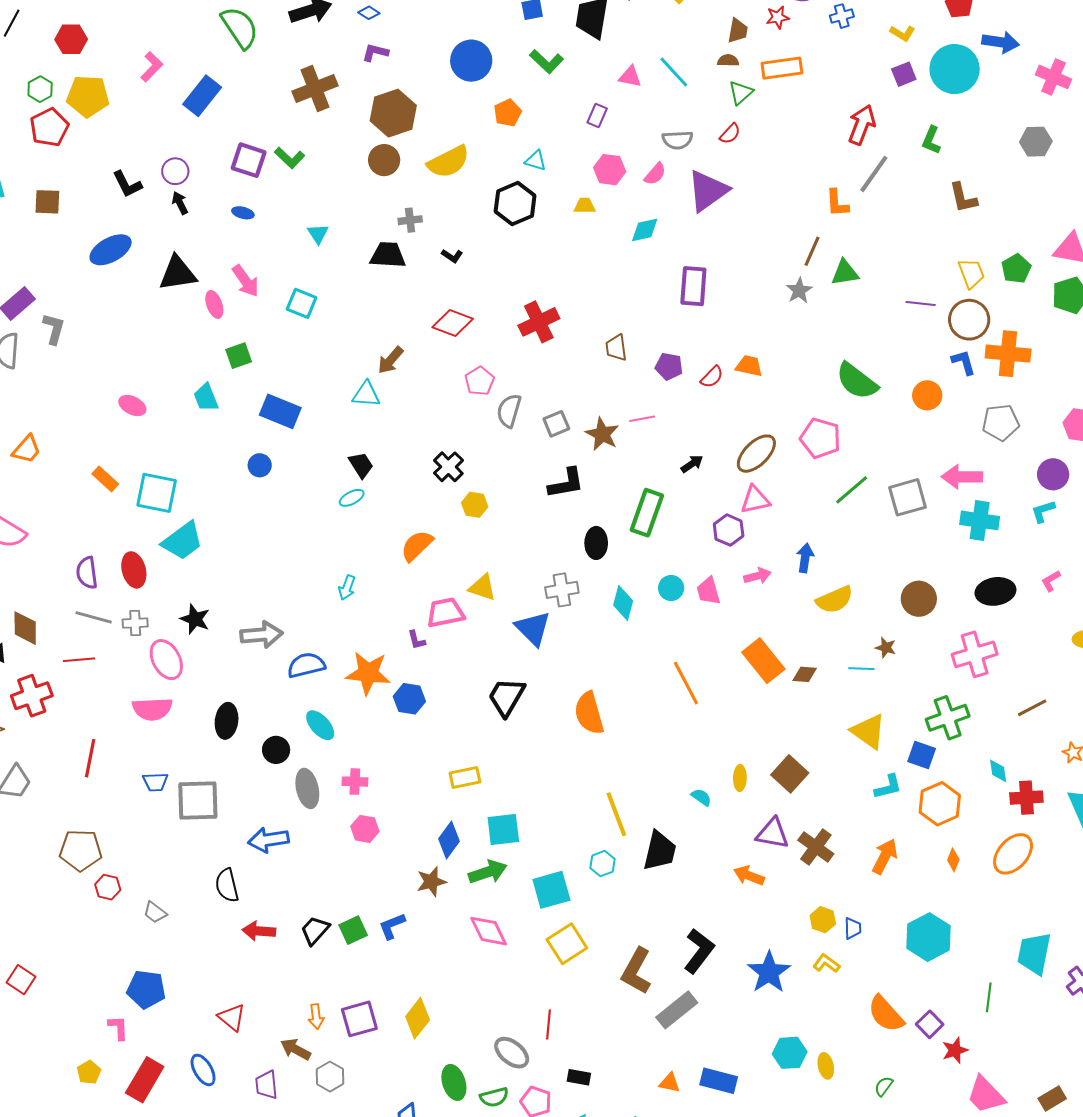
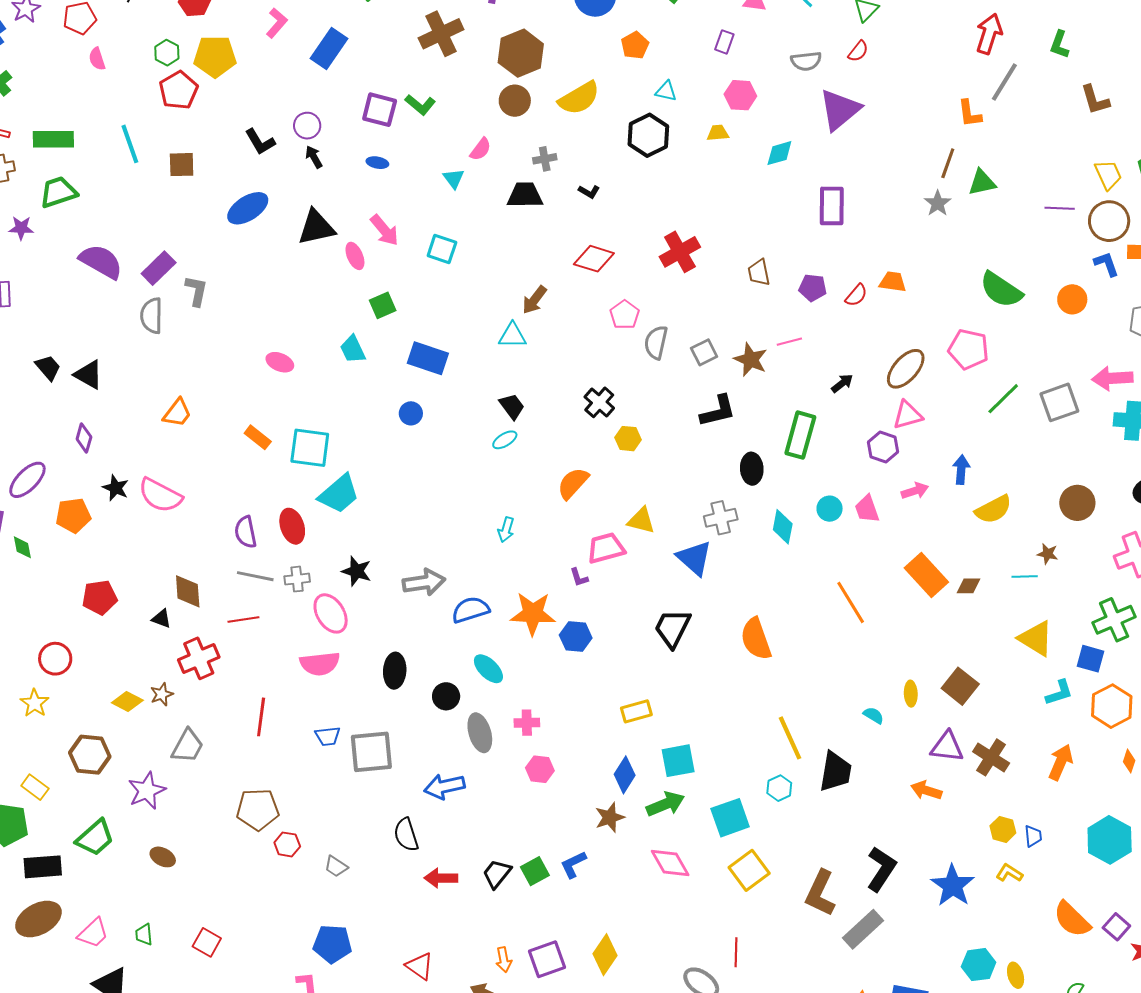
pink semicircle: (655, 174) -> (481, 149), moved

